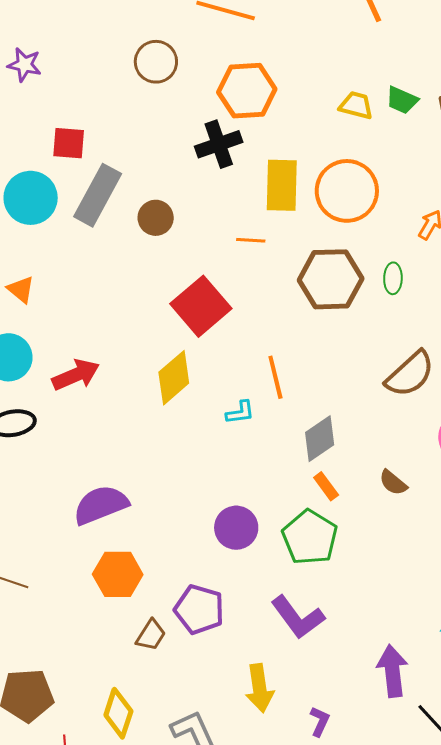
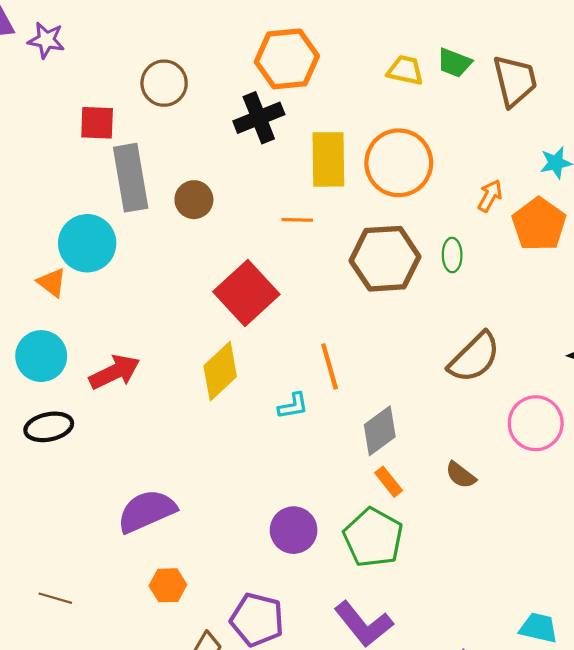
brown circle: (156, 62) -> (164, 83), moved
gray rectangle: (98, 195) -> (131, 178), turned -36
cyan circle: (31, 198) -> (87, 243), moved
orange hexagon: (118, 574) -> (168, 585), size x0.7

